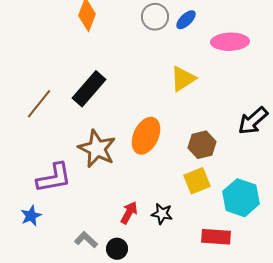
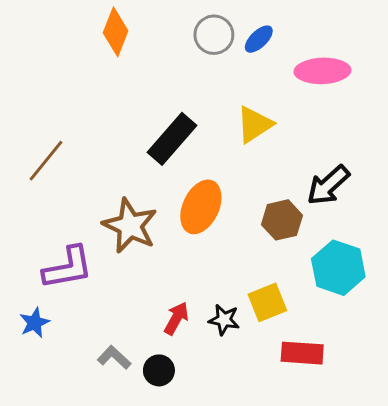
black rectangle: (89, 89) -> (172, 139), moved
black arrow: (253, 121) -> (328, 185), moved
yellow square: (197, 181) -> (267, 302), moved
cyan hexagon: (241, 198) -> (338, 268), moved

